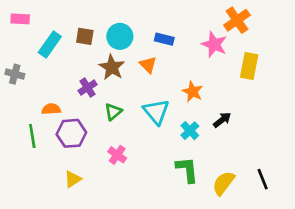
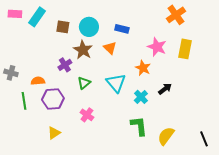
cyan rectangle: (50, 44) -> (37, 17), moved
pink star: (214, 44) -> (157, 47), moved
gray cross: (15, 74) -> (11, 73), moved
black line: (263, 179) -> (204, 139), moved

